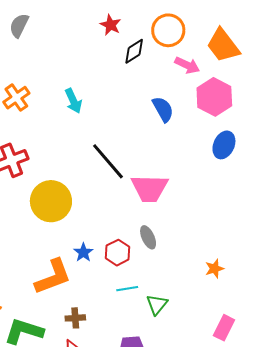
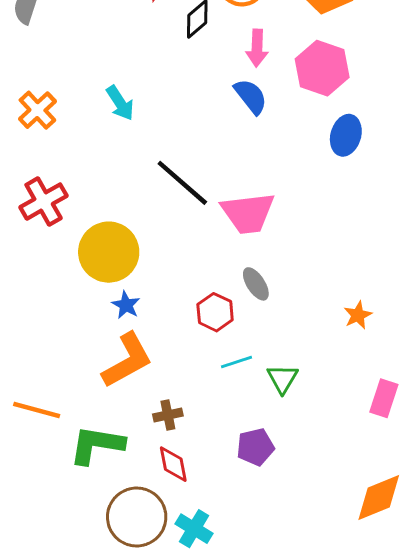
pink arrow: (187, 65) -> (257, 48), moved, turned 75
blue star: (83, 252) -> (126, 305), moved

